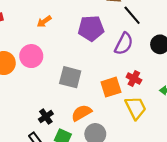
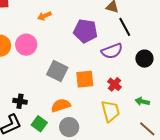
purple semicircle: (124, 44) -> (112, 51), turned 30
orange square: (111, 87) -> (85, 79), moved
black cross: (46, 117) -> (20, 101), moved, turned 32

